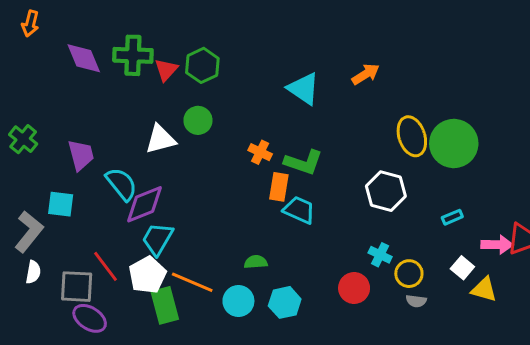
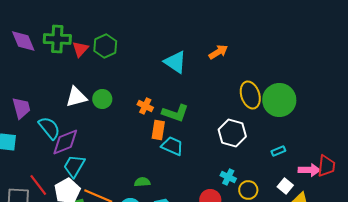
green circle: (198, 120) -> (102, 99), moved

